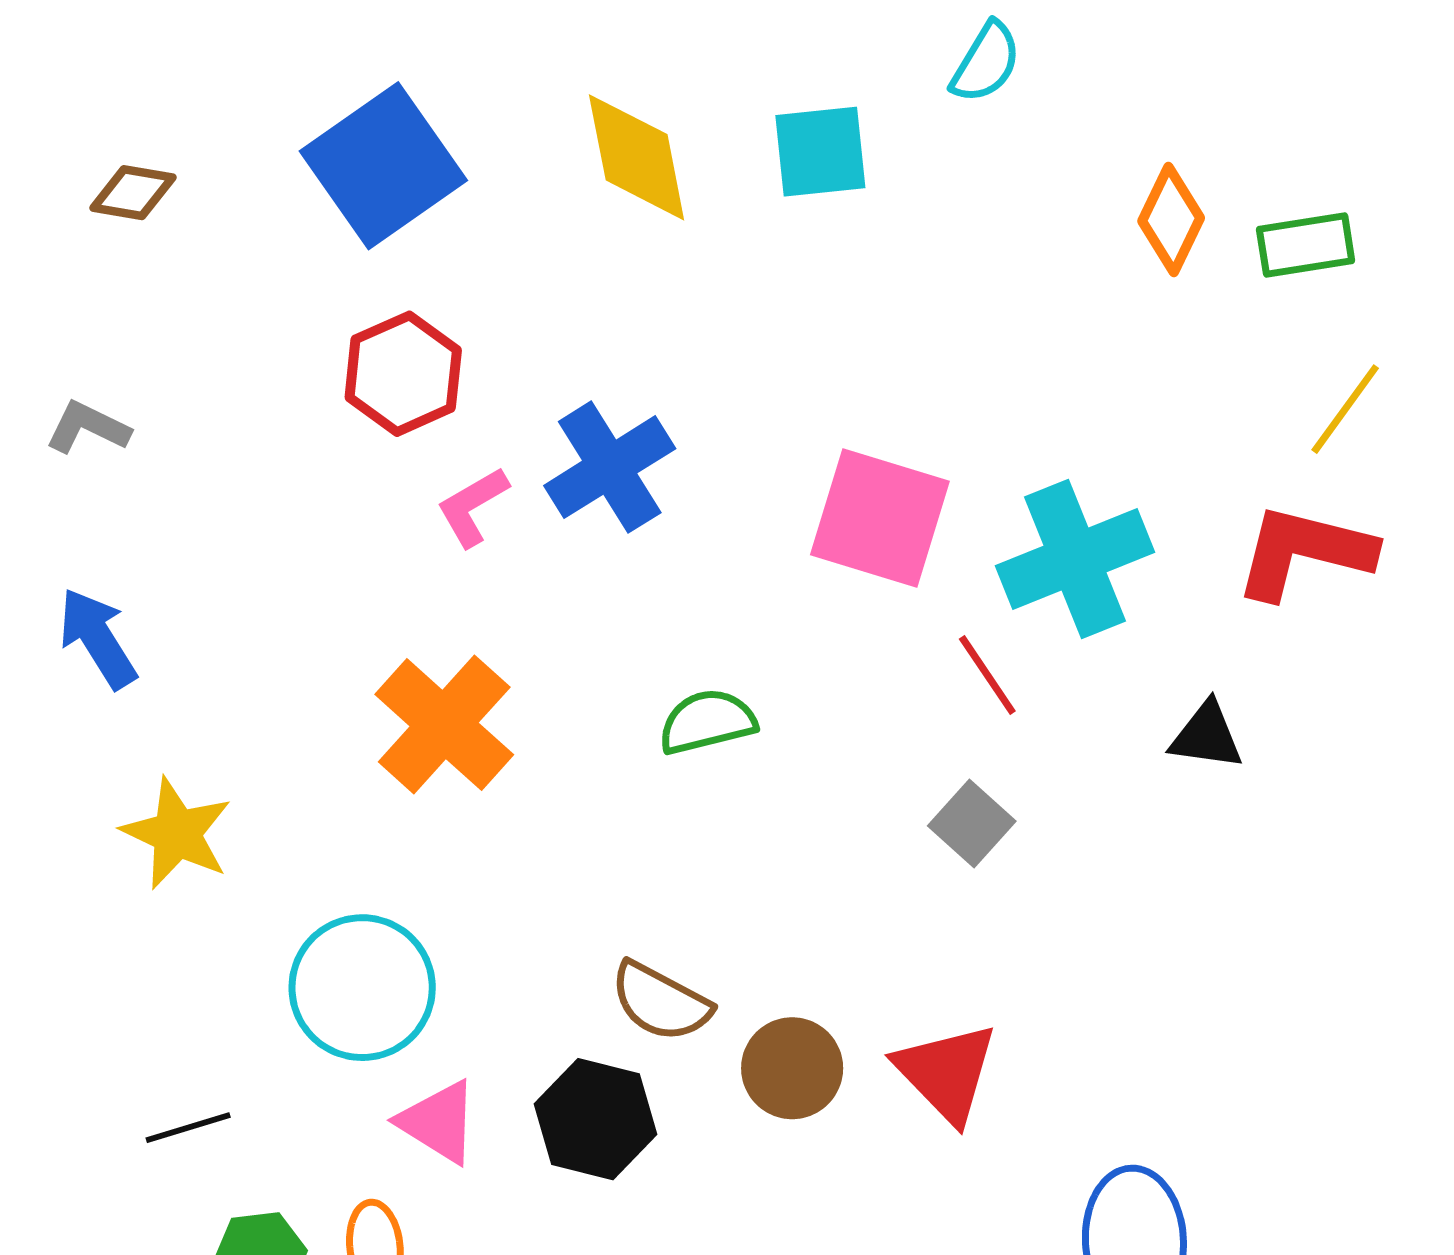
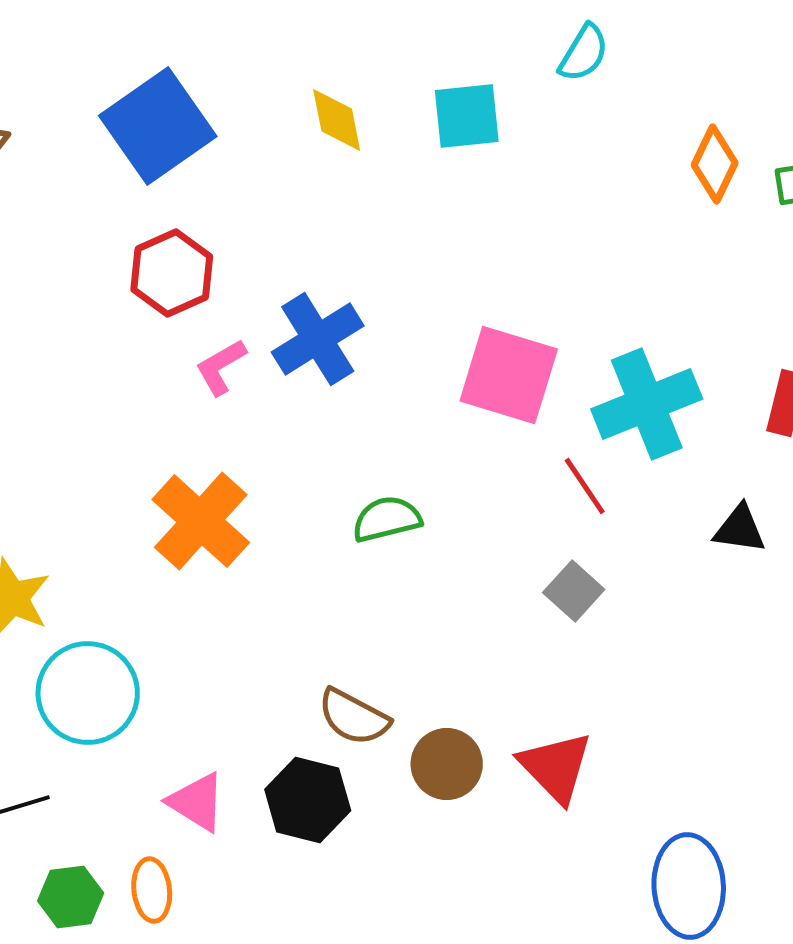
yellow diamond: (637, 157) -> (337, 120), size x0.7
cyan circle: (362, 988) -> (88, 693), moved

